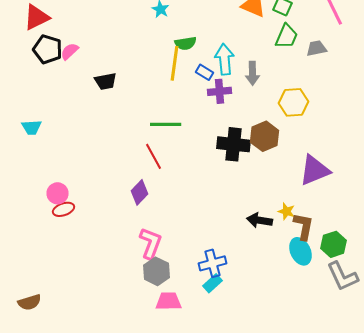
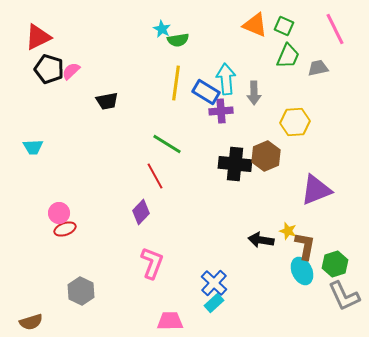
green semicircle: (186, 43) -> (178, 40), moved
blue rectangle: (204, 72) -> (206, 92), size x1.5
green line: (166, 124) -> (167, 144), turned 32
blue cross: (212, 263) -> (214, 283), turned -32
gray hexagon: (156, 271) -> (81, 291), moved

